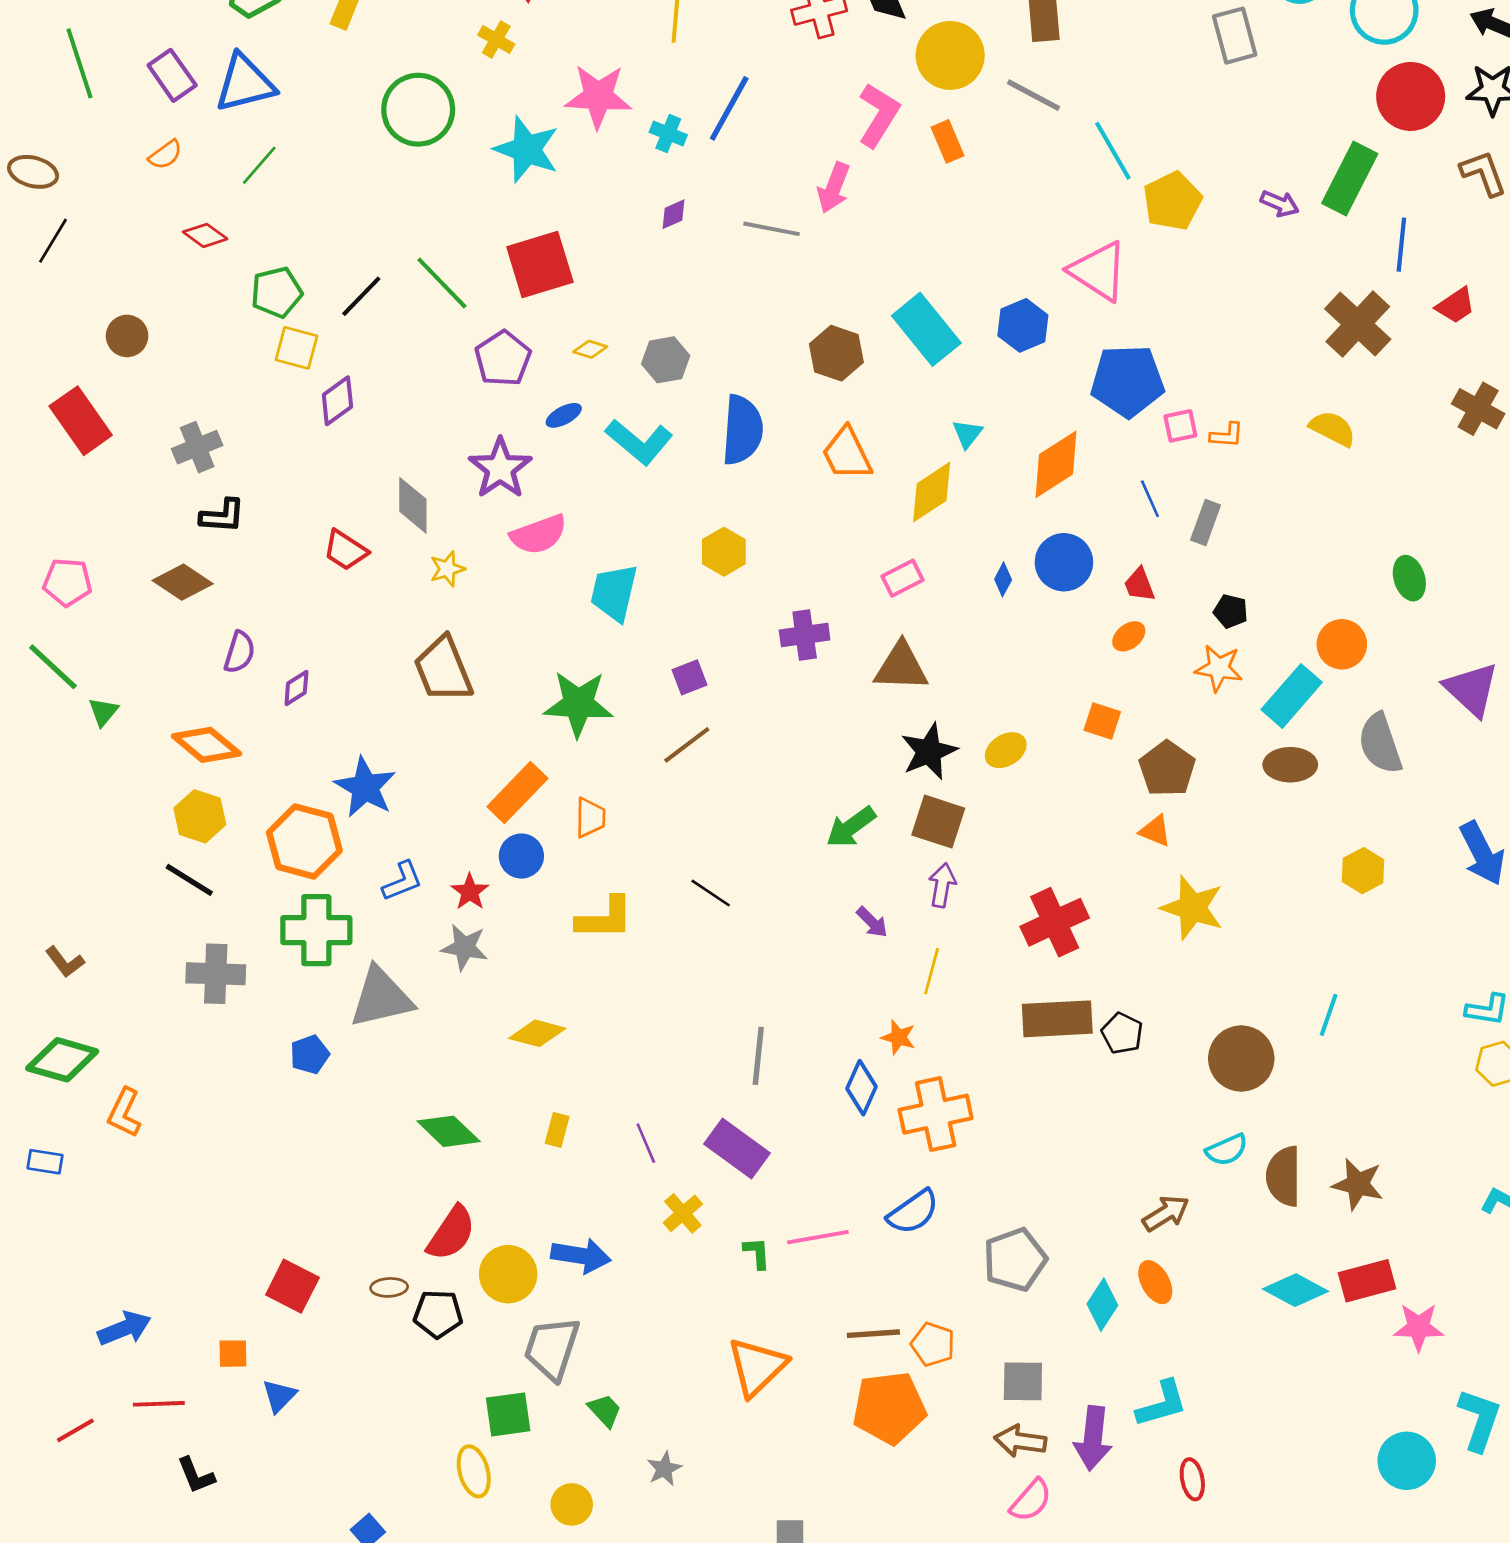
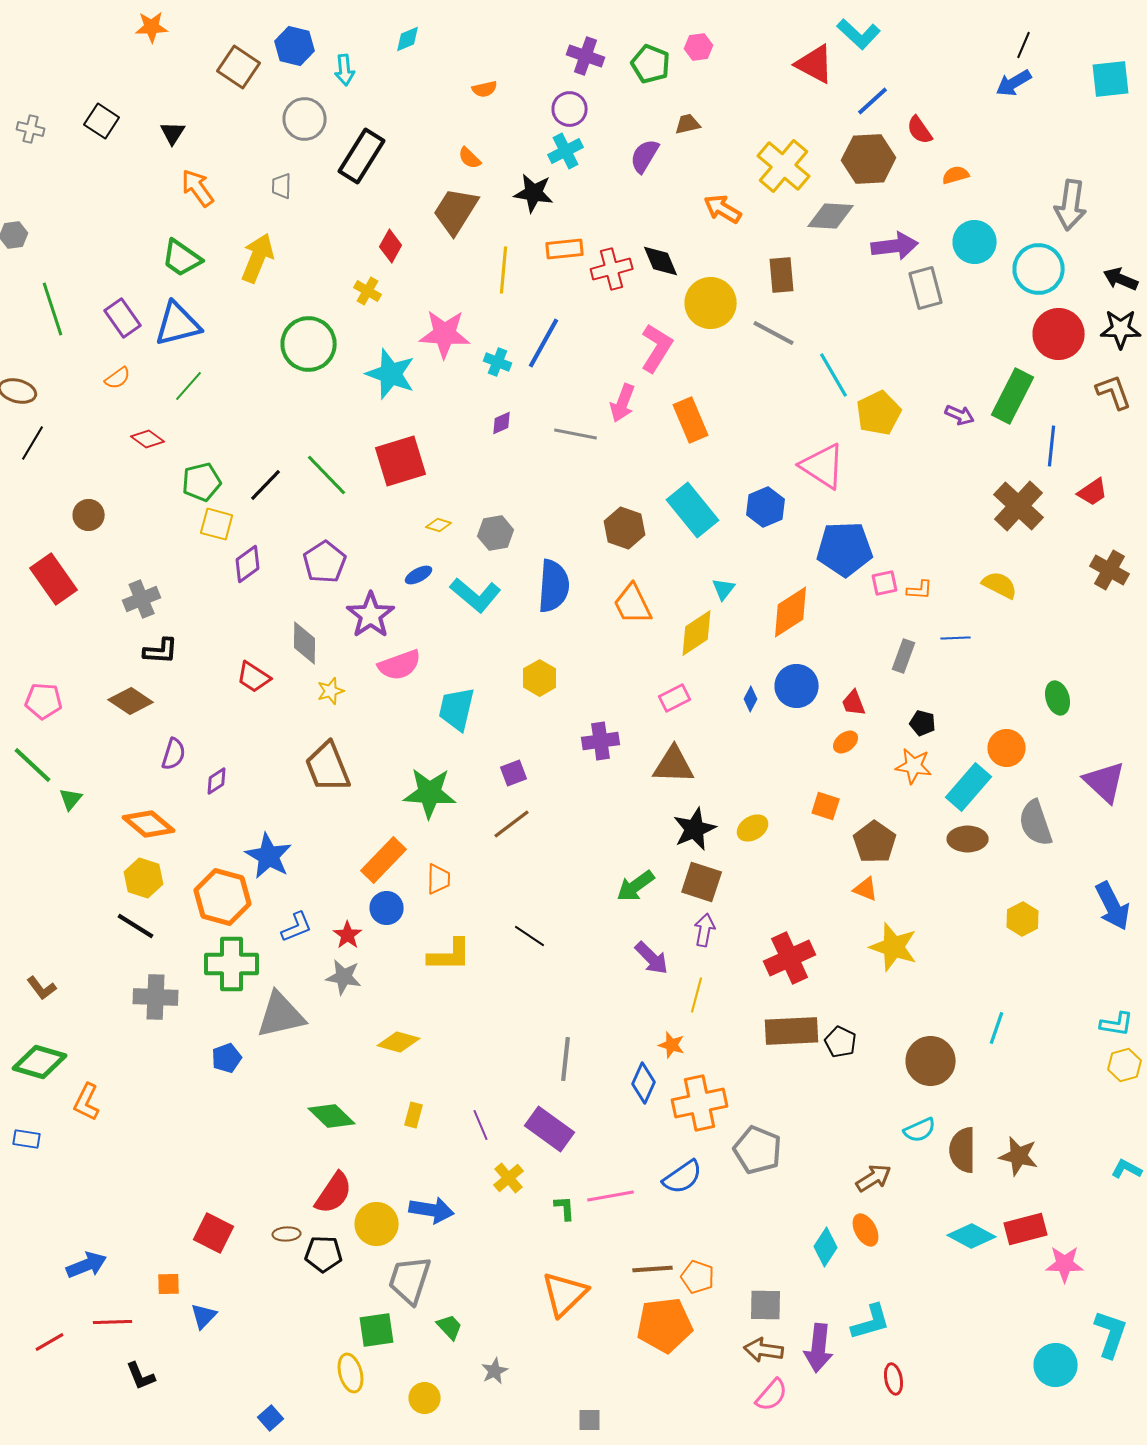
orange rectangle: (947, 141) -> (691, 420), moved, size x1.4
purple pentagon: (503, 358) -> (325, 562), moved
blue line: (1150, 499) -> (956, 638), moved, turned -68
purple arrow: (872, 922) -> (652, 958), size x1.4
gray pentagon: (1015, 1260) -> (758, 1150), moved, turned -30

